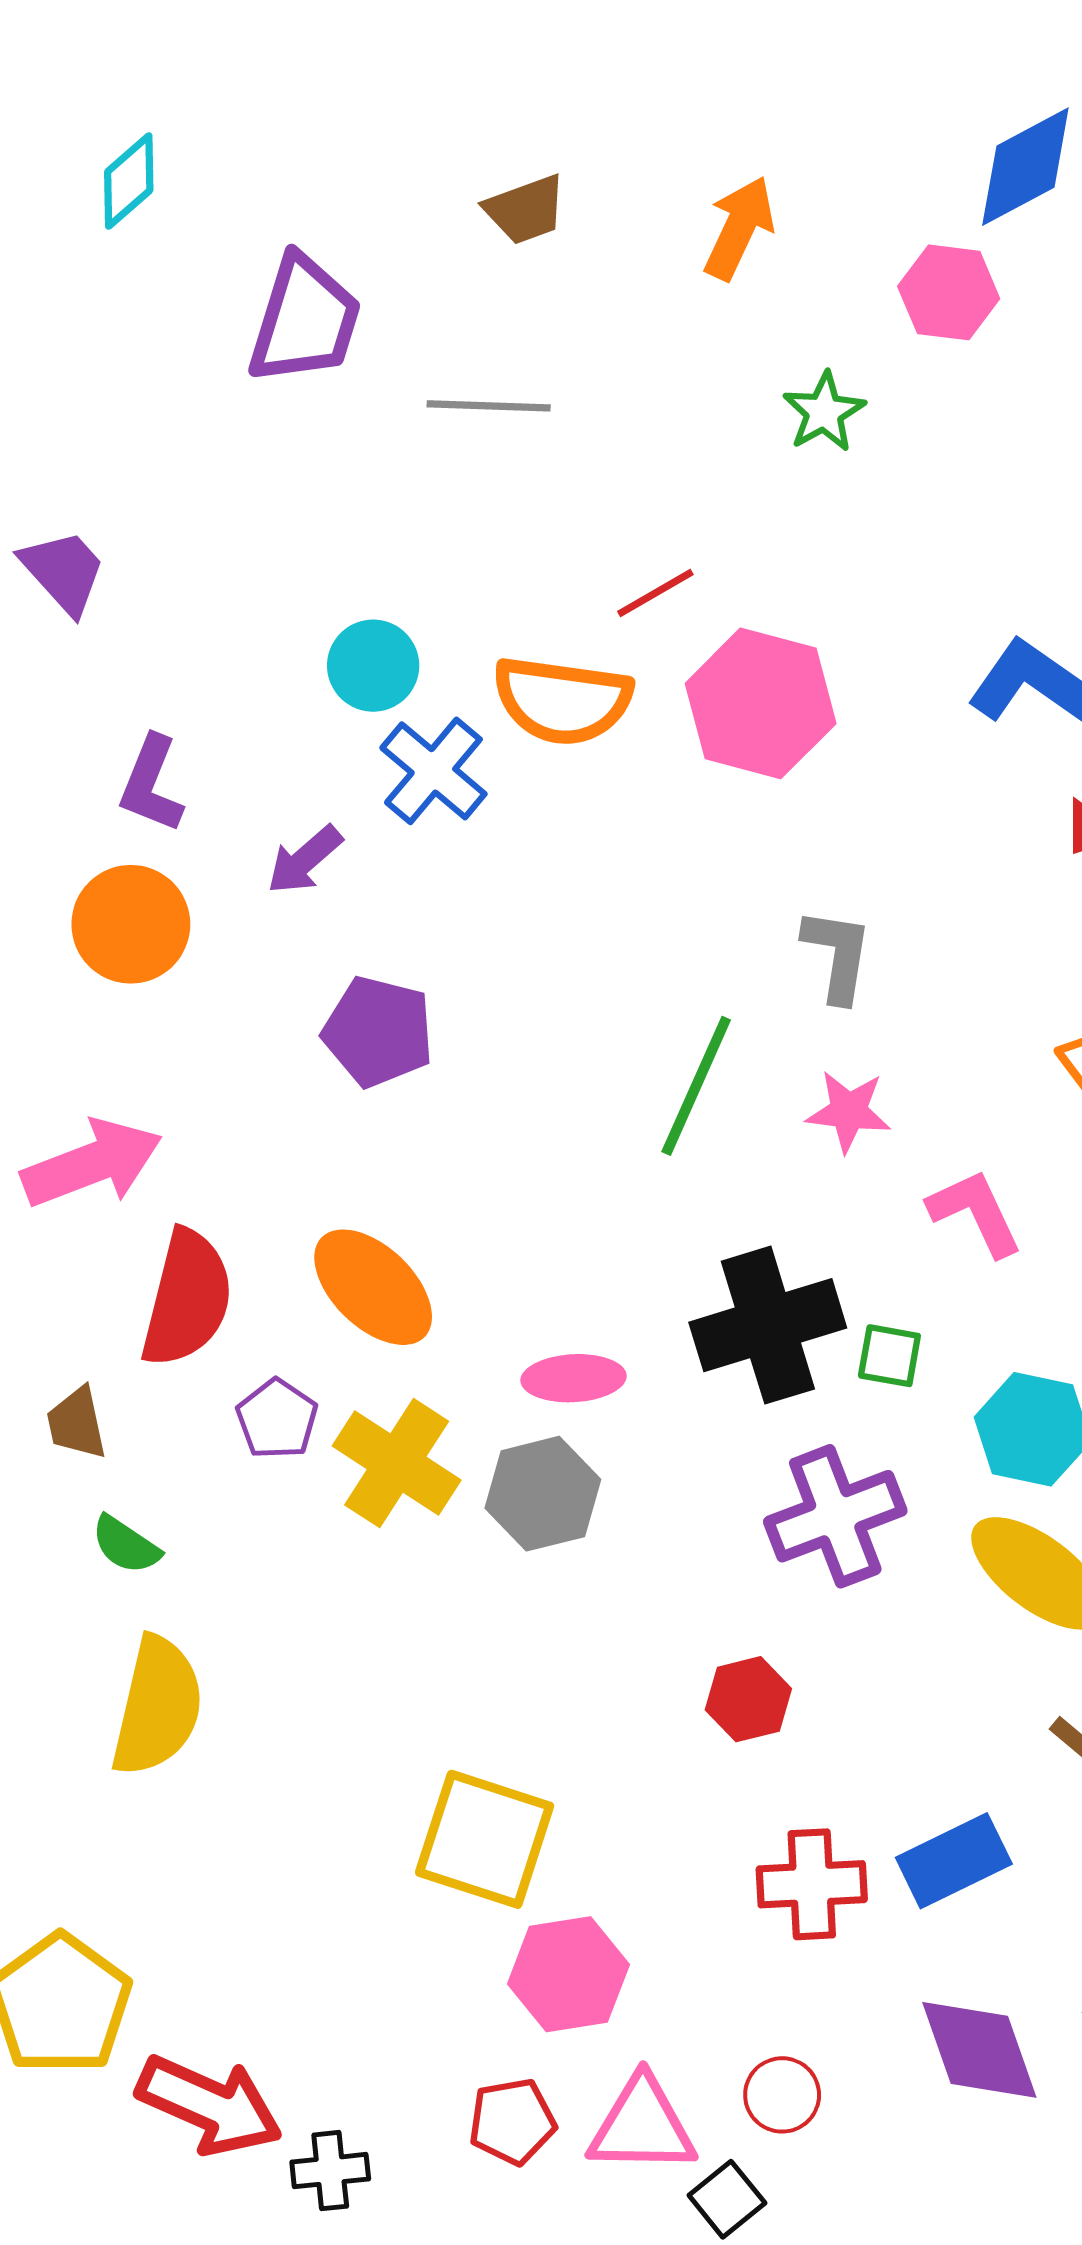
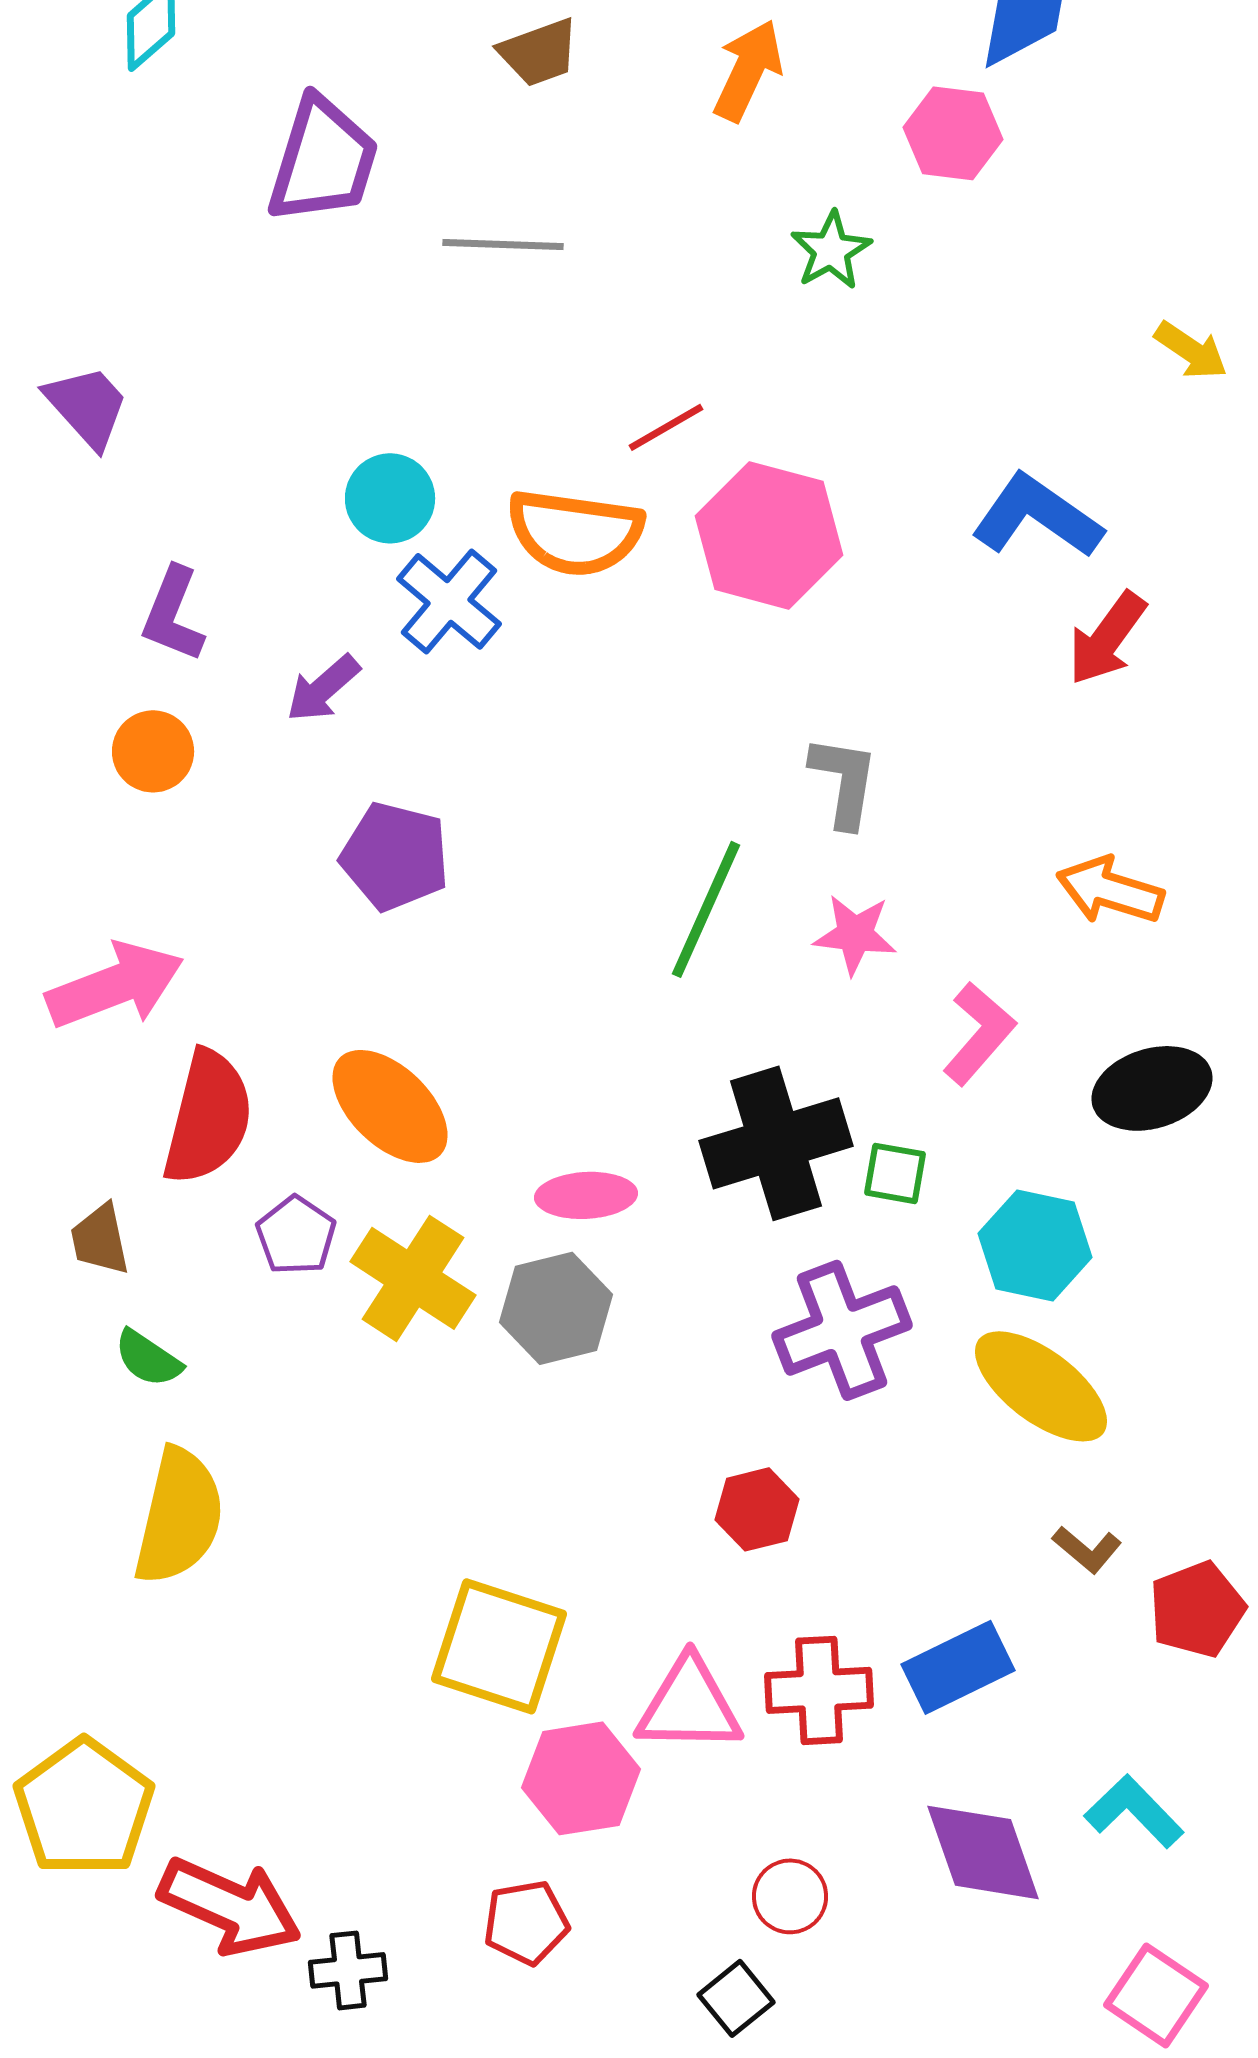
orange circle: (131, 924) -> (153, 751), size x0.7
pink L-shape: (975, 1213) -> (979, 1033), turned 66
pink triangle: (642, 2126) -> (689, 1705), moved

